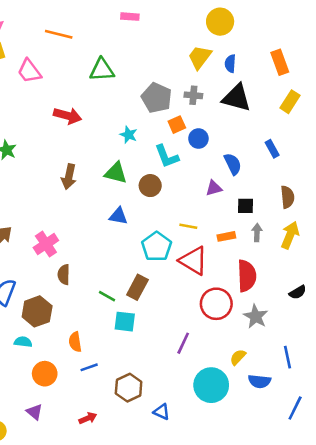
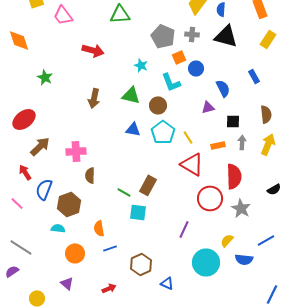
yellow line: (188, 226) -> (188, 137), turned 48
pink cross: (46, 244) -> (76, 151), turned 30
cyan pentagon: (157, 247) -> (163, 132), moved
blue line: (287, 357) -> (266, 240), turned 72
blue line: (295, 408) -> (272, 294), moved

